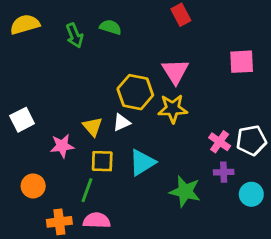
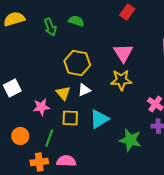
red rectangle: (181, 15) -> (127, 12), turned 63
yellow hexagon: (135, 92) -> (77, 63), moved
green line: (87, 190) -> (49, 138), moved

